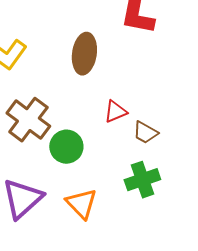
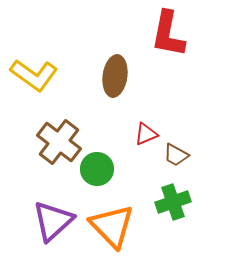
orange triangle: (81, 204) -> (112, 226), size x1.4

